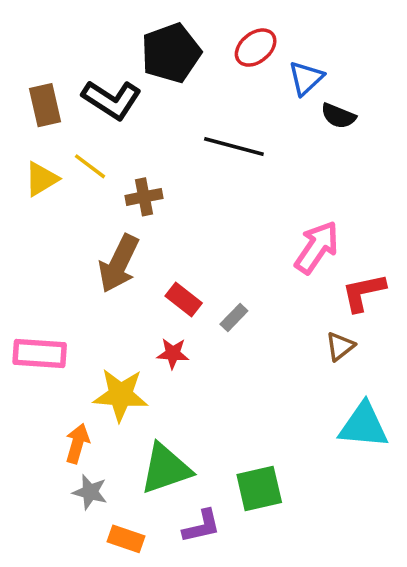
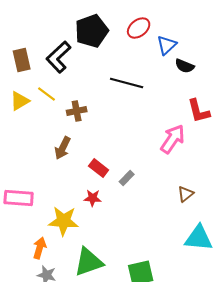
black L-shape: (112, 100) -> (59, 57), turned 104
brown arrow: (119, 263) -> (63, 148), size x0.7
red L-shape: (364, 292) -> (199, 111), moved, turned -92

